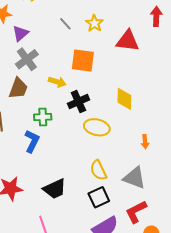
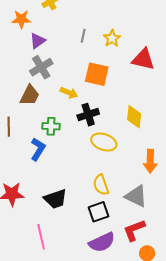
gray line: (65, 24) -> (83, 36), turned 48
orange arrow: (145, 142) -> (150, 161), size x1.6

